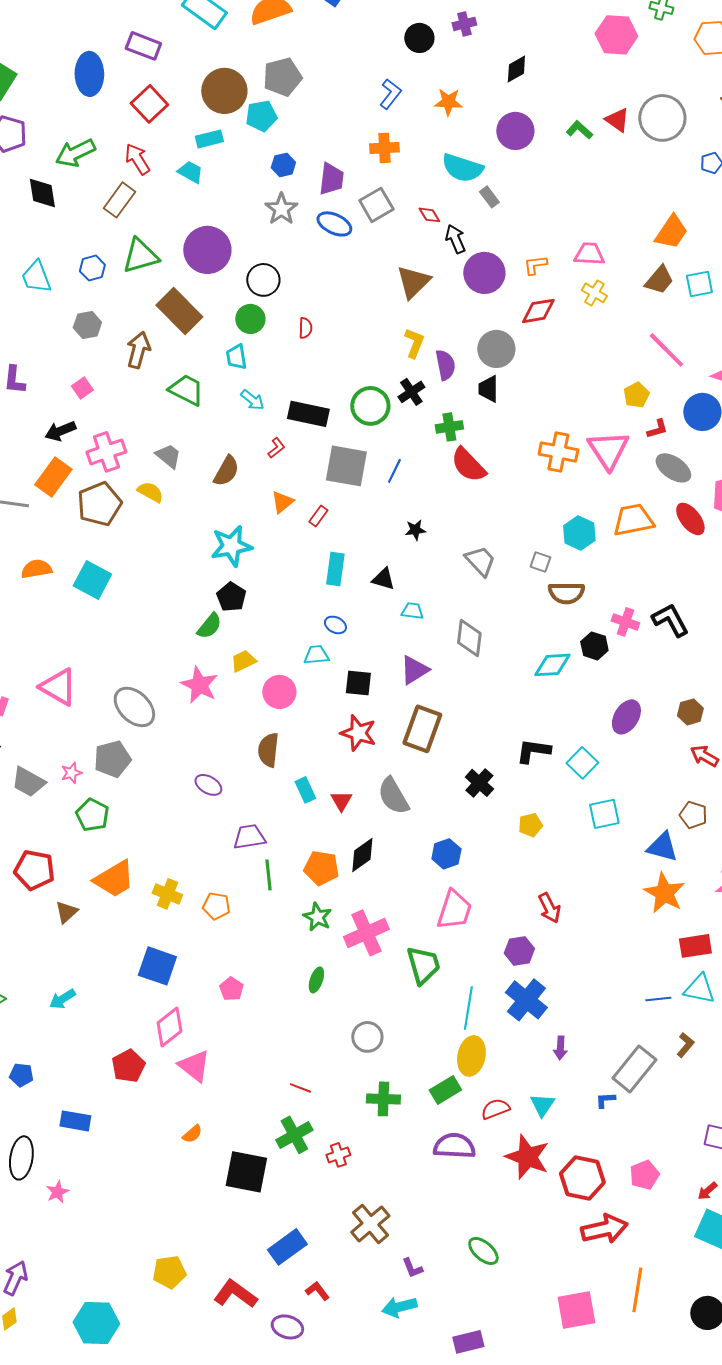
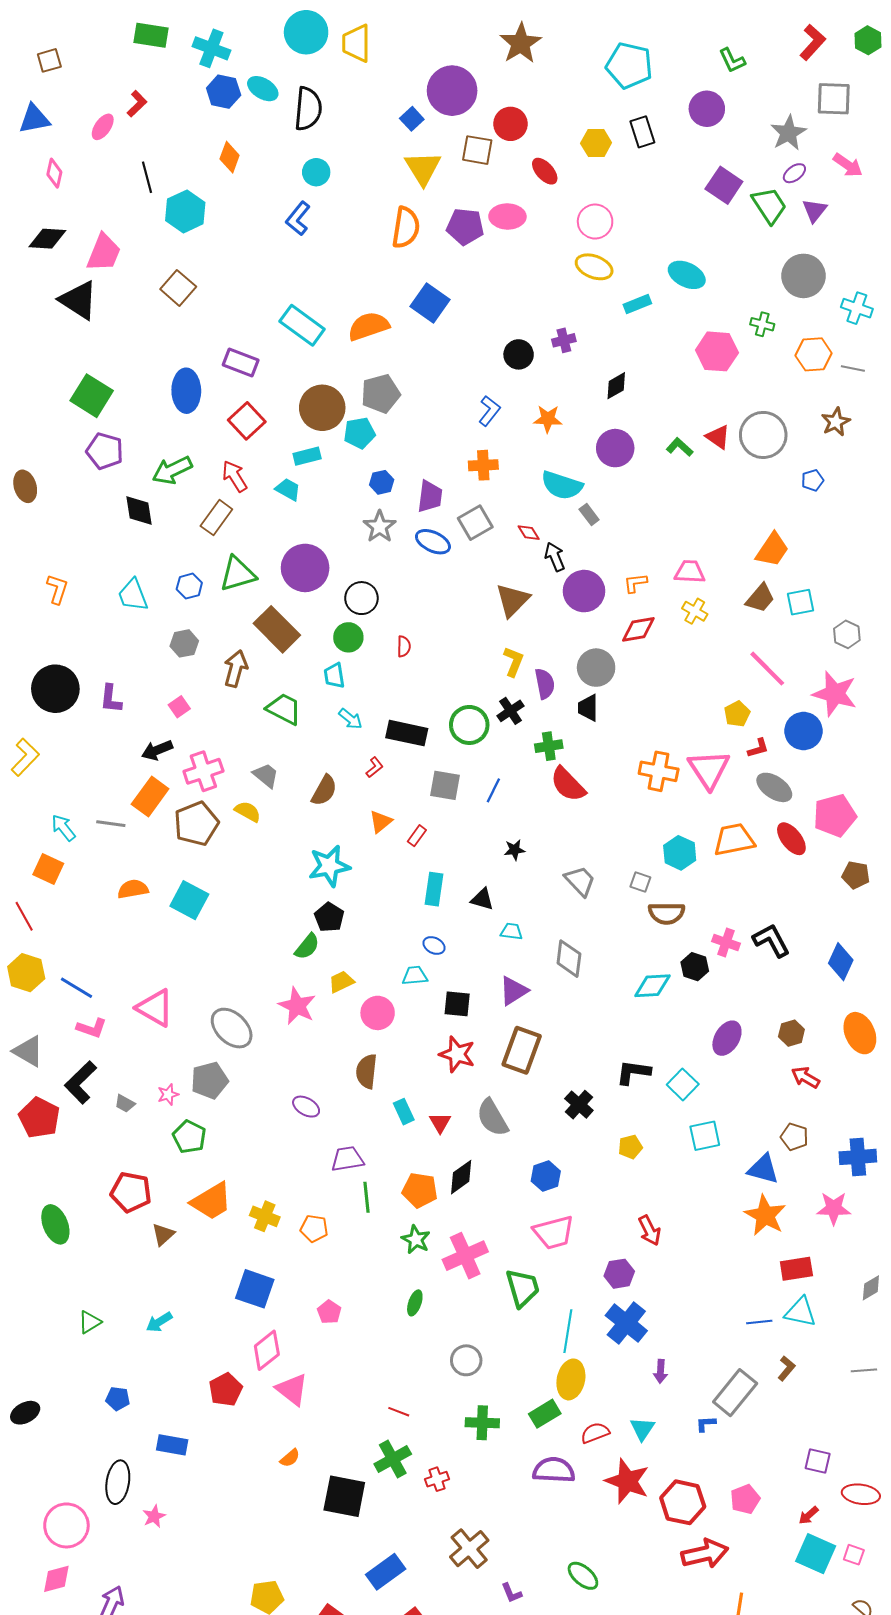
gray square: (346, 466) -> (445, 785), size x0.7
gray trapezoid: (28, 782) -> (125, 1104), size x0.6
pink trapezoid: (454, 910) -> (554, 1232), turned 57

